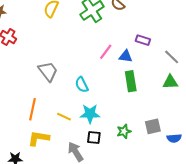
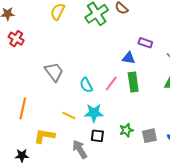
pink line: (106, 52) -> (111, 83), moved
orange line: (33, 109) -> (23, 109), moved
gray square: (153, 126) -> (149, 136), moved

